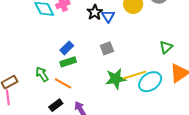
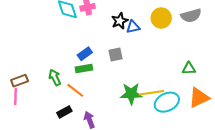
blue triangle: (108, 16) -> (133, 27), turned 40
green triangle: (166, 47) -> (189, 68), turned 32
gray square: (107, 48) -> (116, 55), moved

